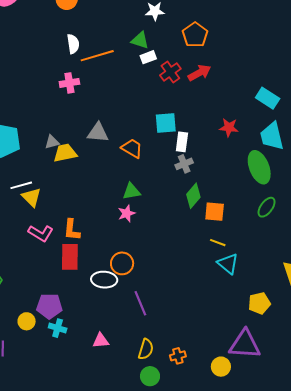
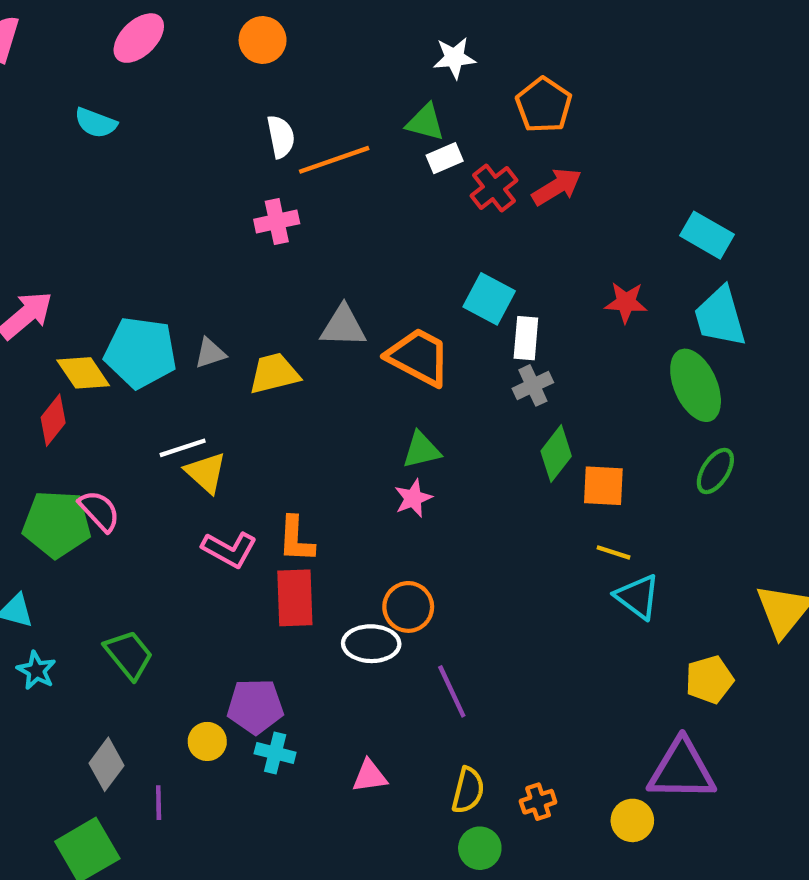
cyan square: (166, 123) -> (489, 299), turned 35
gray triangle: (52, 142) -> (210, 353), moved
orange trapezoid: (132, 148) -> (419, 357), size x1.4

